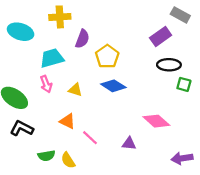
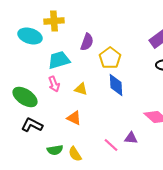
yellow cross: (60, 17) -> (54, 21), moved
blue diamond: (113, 86) -> (116, 85), turned 55
pink line: (90, 138) -> (111, 145), moved

